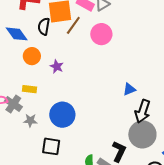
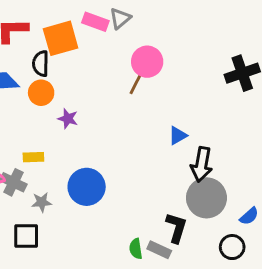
brown line: (73, 25) -> (137, 81), moved
pink circle: (101, 34) -> (147, 62), moved
orange circle: (32, 56) -> (41, 93), moved
black square: (51, 146) -> (26, 236), moved

